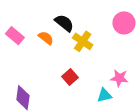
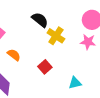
orange semicircle: (46, 38) -> (14, 55), moved
pink star: (119, 78) -> (88, 42), moved

